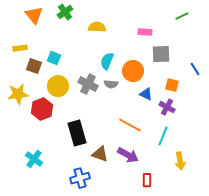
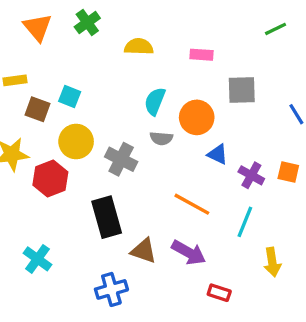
pink rectangle: (145, 32) -> (201, 55), moved
gray cross: (88, 84) -> (121, 159), moved
orange square: (172, 85) -> (288, 172), moved
red rectangle: (147, 180) -> (219, 293), turned -72

